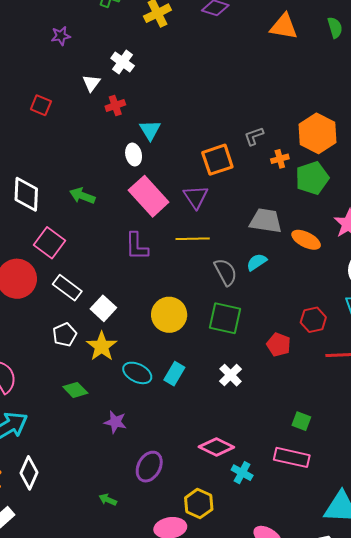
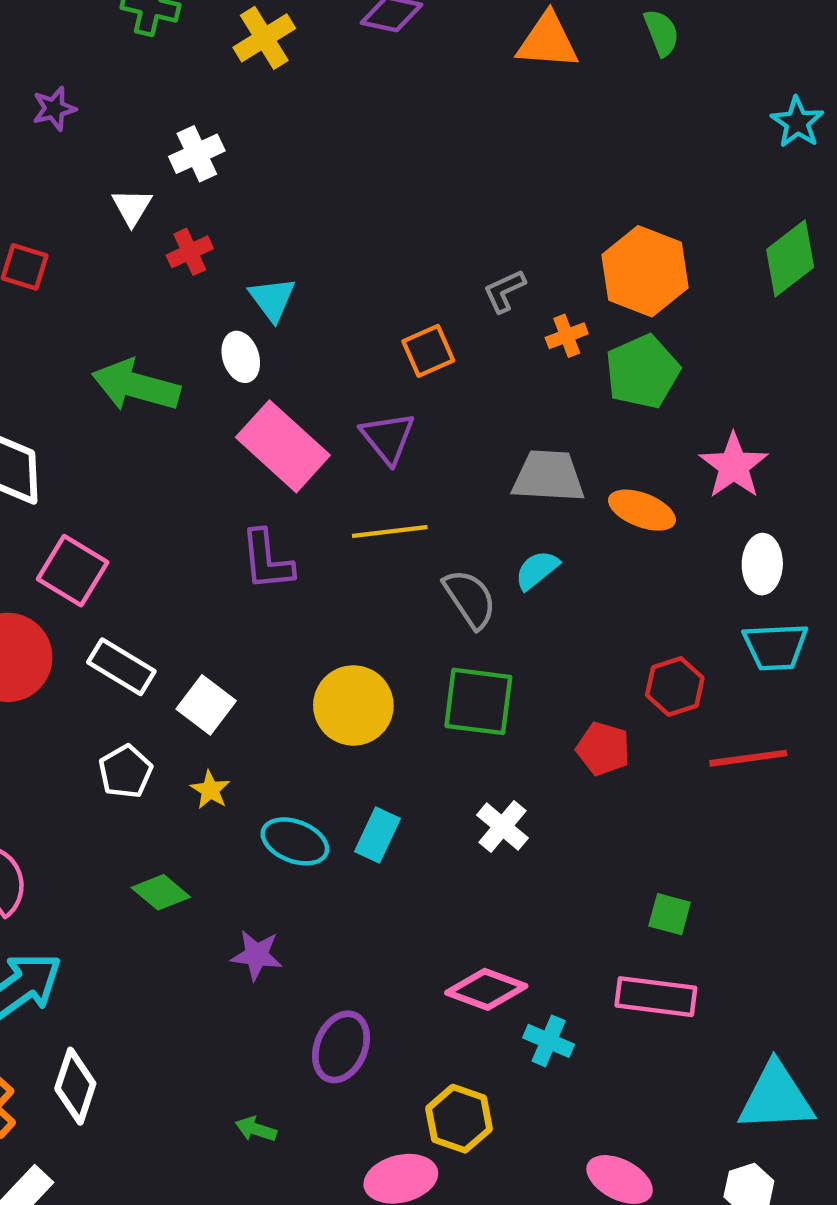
white cross: (123, 62) -> (197, 154), turned 35
orange square: (217, 160) -> (428, 351), size x0.7
green arrow: (82, 196) -> (136, 386), moved, size x1.5
yellow star: (102, 346) -> (210, 790), size x0.6

